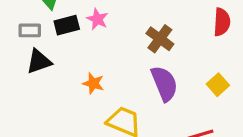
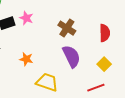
red semicircle: (222, 22) -> (105, 33), moved
yellow square: (218, 85) -> (104, 64), moved

